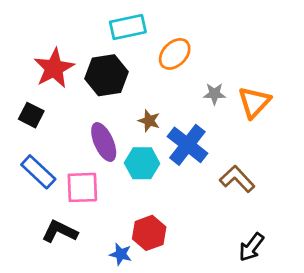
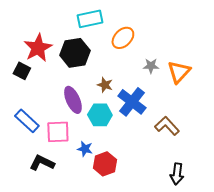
black square: (31, 115) -> (22, 71), moved
black arrow: (251, 247) -> (177, 174), turned -30
blue star: (121, 254) -> (85, 149), moved

